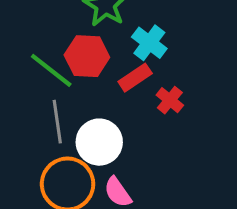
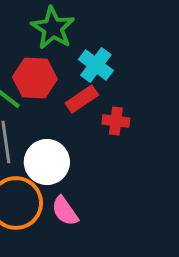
red cross: (170, 100) -> (116, 121), turned -32

